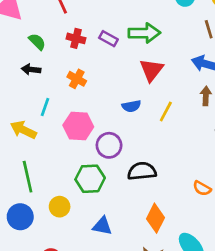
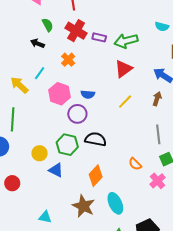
green arrow: (144, 33) -> (126, 41), turned 150
red cross: (76, 38) -> (76, 31), size x1.5
purple rectangle: (108, 39) -> (99, 37), turned -32
blue semicircle: (131, 106) -> (88, 94), moved
green hexagon: (90, 179) -> (67, 145), moved
yellow circle: (60, 207) -> (40, 153), moved

